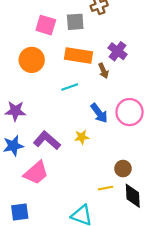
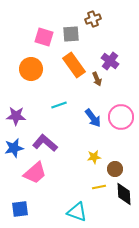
orange rectangle: (78, 56) -> (74, 65), turned 45
cyan line: (70, 87) -> (59, 105), moved
yellow star: (82, 137) -> (94, 157), moved

